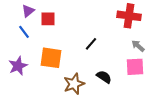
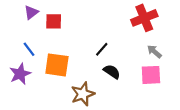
red cross: (129, 16) -> (144, 18), turned -30
blue line: (24, 32) -> (29, 49), moved
black semicircle: (104, 77) -> (112, 72), moved

